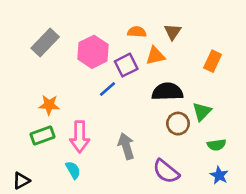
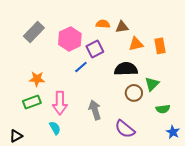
brown triangle: (173, 32) -> (122, 27), moved, turned 48
orange triangle: (155, 56) -> (136, 44), moved
orange rectangle: (213, 61) -> (160, 46), turned -35
blue star: (219, 175) -> (173, 132), moved

